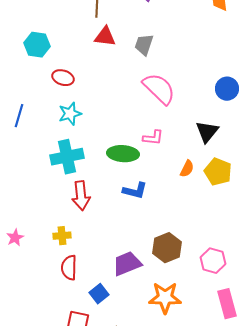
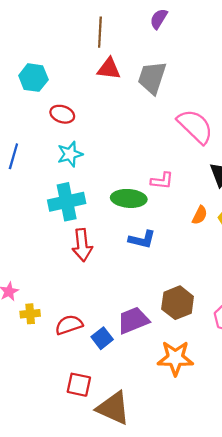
gray trapezoid: (144, 45) -> (152, 78), size x1.4
pink semicircle: (159, 89) -> (195, 126), moved
yellow cross: (62, 236) -> (30, 314), moved
red semicircle: (69, 268) -> (69, 325), turned 70
blue square: (99, 294) -> (102, 338), moved

